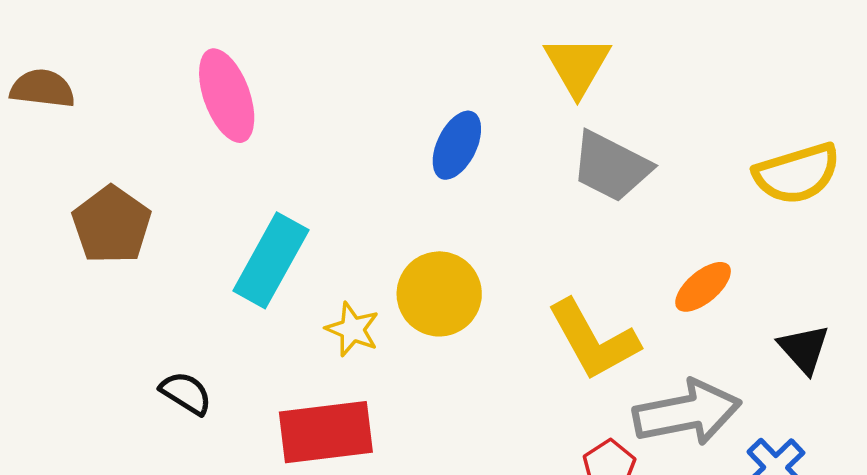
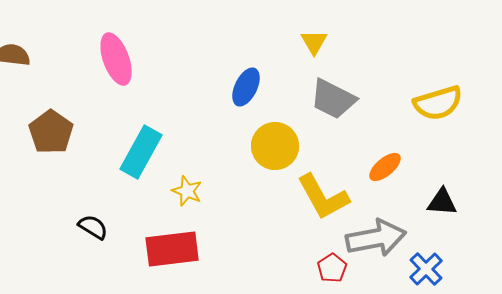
yellow triangle: (577, 65) -> (314, 42), size x0.7
yellow circle: (439, 294) -> (275, 146), moved
black triangle: (804, 349) -> (442, 202), turned -44

